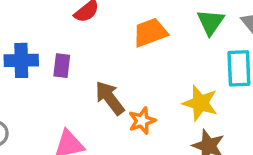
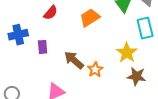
blue cross: (21, 60) -> (18, 35), moved
yellow star: (200, 103) -> (127, 53), turned 30

